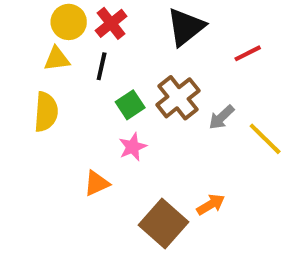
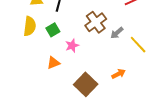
green square: (130, 105) -> (53, 30), moved
orange arrow: (211, 204) -> (119, 74), moved

